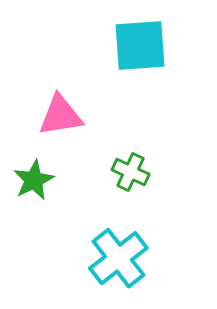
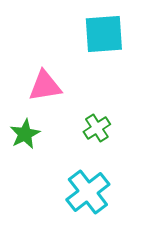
green cross: (131, 172) -> (97, 128), turned 32

